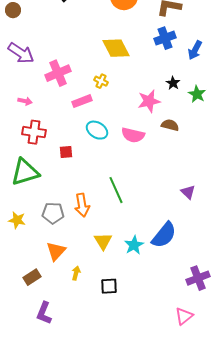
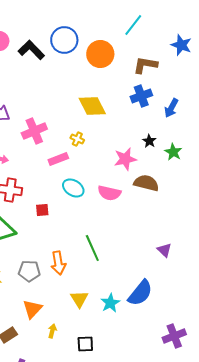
brown semicircle: (170, 125) -> (146, 183), size x1.4

